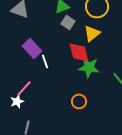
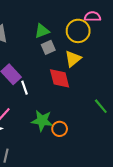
gray square: (68, 22) -> (48, 47), turned 32
green star: (89, 67) -> (42, 121), moved

